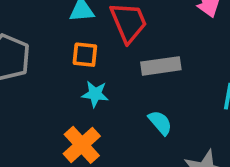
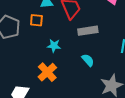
orange square: (85, 55) -> (36, 20), moved

